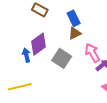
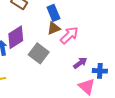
pink arrow: (92, 53) -> (69, 35), moved, turned 72

